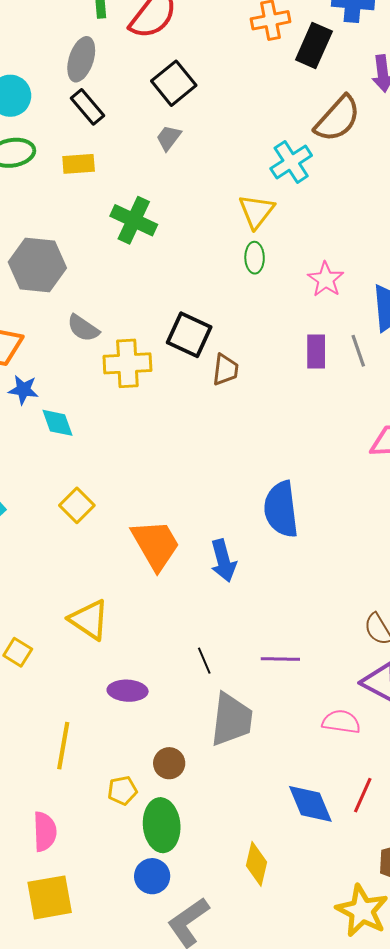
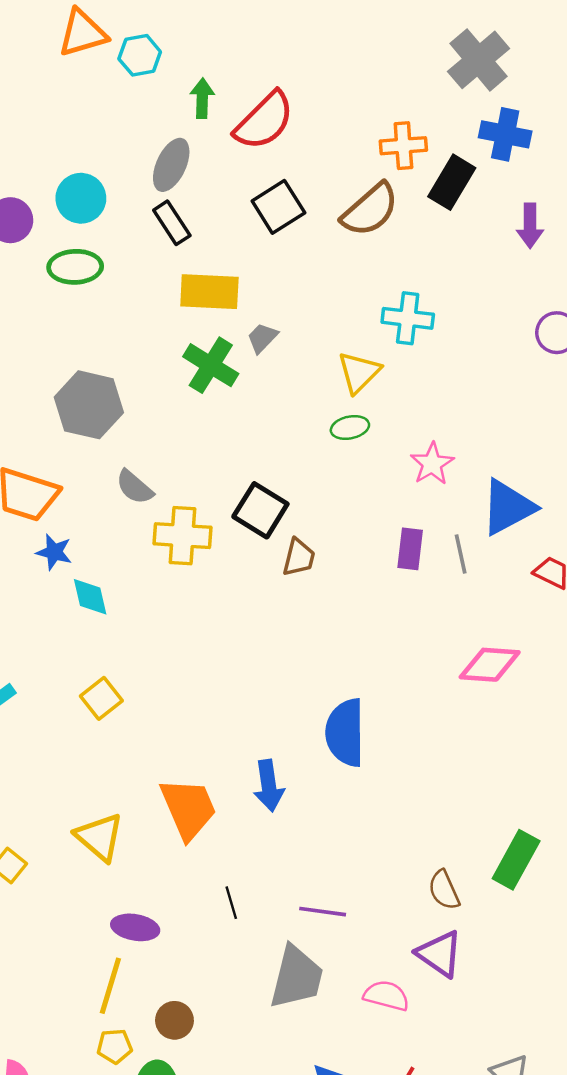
brown semicircle: (338, 119) -> (370, 210), moved
gray trapezoid: (169, 138) -> (262, 338), moved
cyan cross: (291, 162) -> (408, 318), turned 33
yellow rectangle: (79, 164) -> (209, 292), moved, size x1.5
green ellipse: (255, 258) -> (350, 427), turned 72
orange trapezoid: (156, 545) -> (188, 808), moved
gray trapezoid: (232, 720) -> (296, 977), moved
yellow line: (63, 746) -> (110, 986), moved

